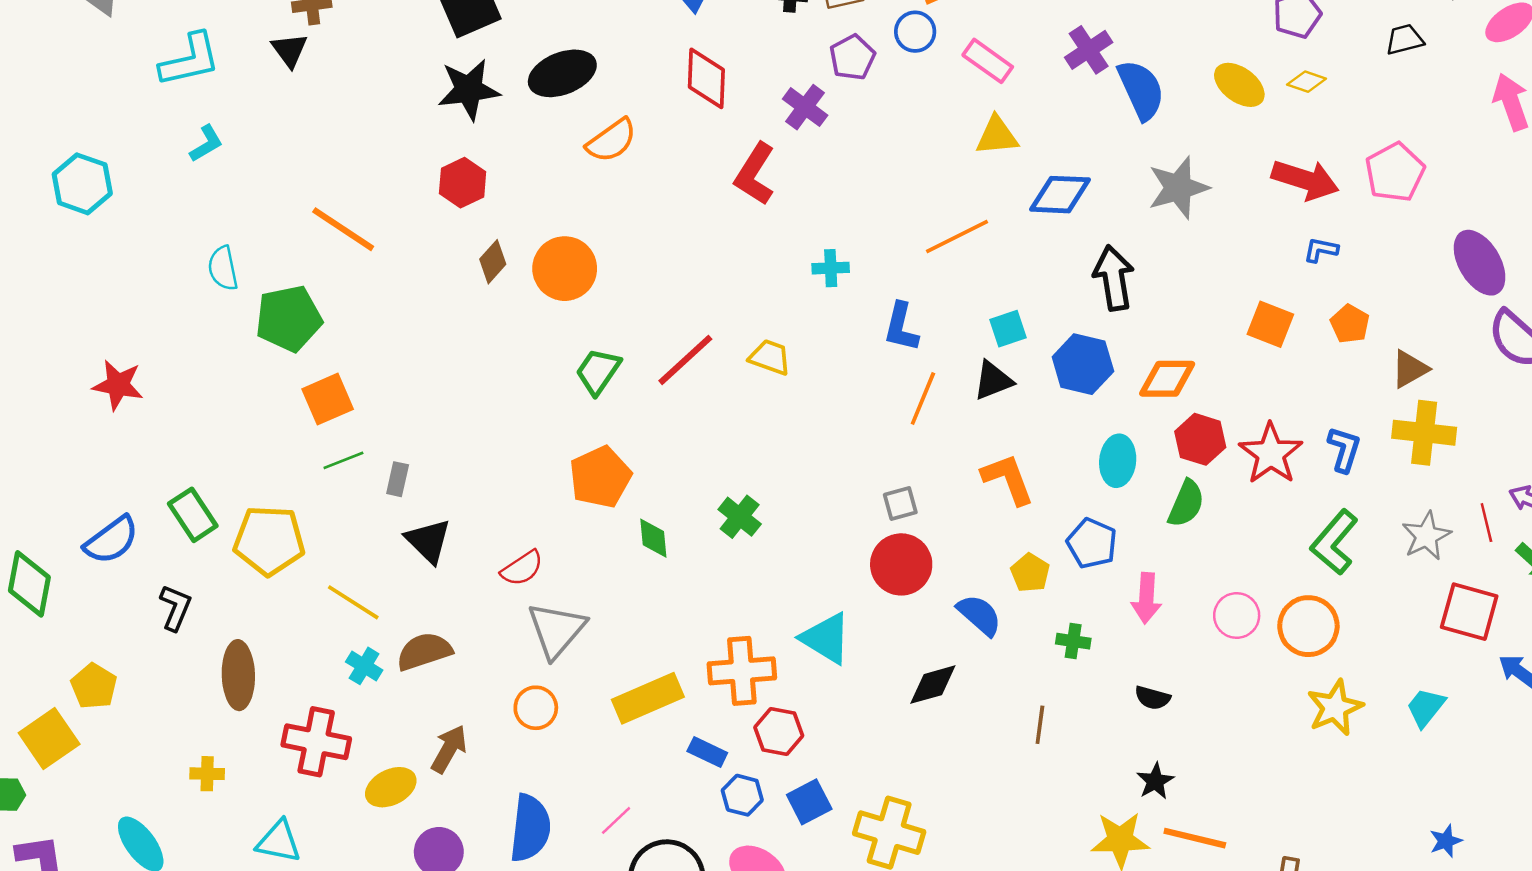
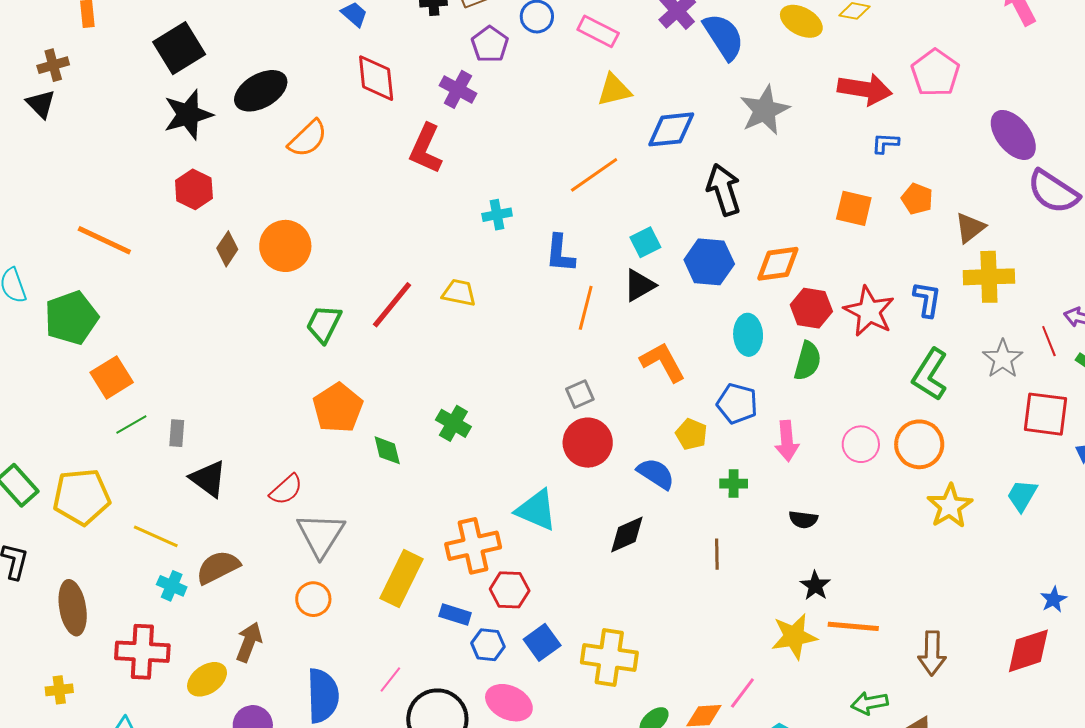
yellow rectangle: (648, 698) -> (401, 579), turned -32

